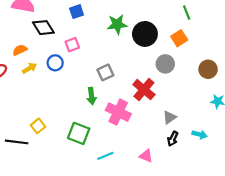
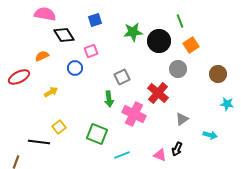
green line: (187, 13) -> (180, 21), moved
yellow arrow: (29, 68) -> (51, 92), moved
black arrow: (173, 139) -> (177, 149), moved

